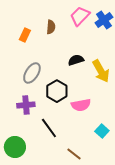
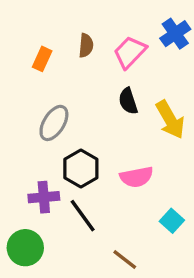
pink trapezoid: (80, 16) -> (130, 52), moved
black semicircle: (76, 60) -> (128, 101), turned -91
black hexagon: (57, 91) -> (81, 168), moved
purple cross: (26, 105) -> (44, 197), moved

